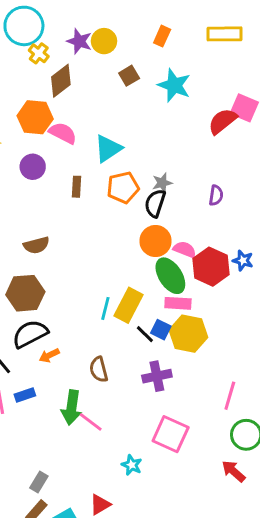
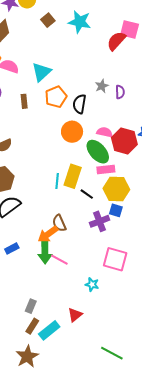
gray star: (162, 183) -> (102, 86), moved
orange circle: (156, 241) -> (72, 132), moved
blue square: (161, 330) -> (116, 210), moved
orange arrow: (49, 355) -> (48, 234), moved, size x1.5

